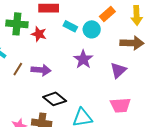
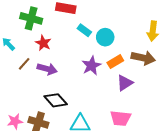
orange rectangle: (107, 14) -> (115, 62), moved
red star: (39, 34) -> (43, 43), moved

